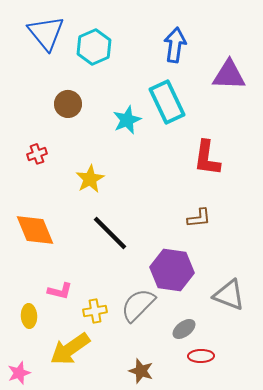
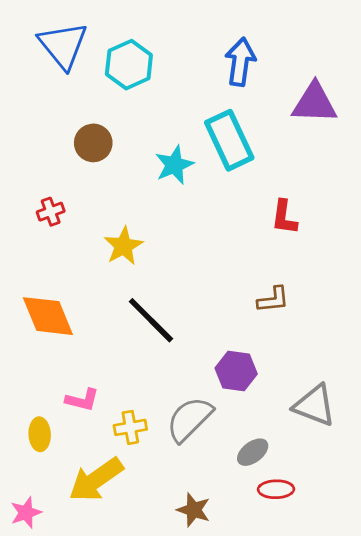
red L-shape: (207, 158) -> (284, 217), size x0.7
purple hexagon: (172, 270) -> (236, 371), size x0.7

